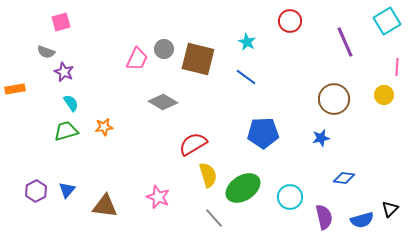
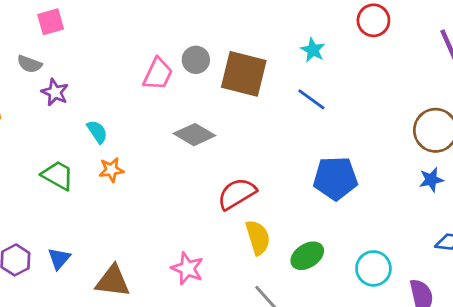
cyan semicircle: (71, 103) -> (97, 132), moved
green trapezoid: (66, 131) -> (58, 175), turned 45
blue star: (321, 138) -> (431, 180), moved
green ellipse: (243, 188) -> (307, 256), size x0.7

